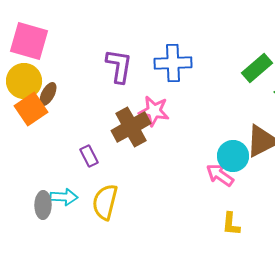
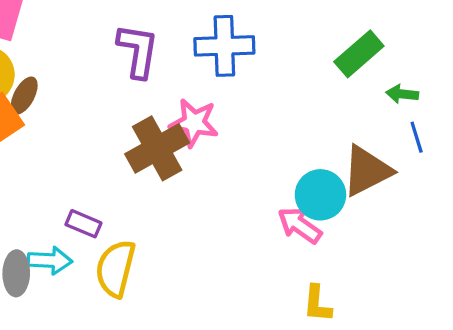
purple rectangle: (89, 156) -> (83, 224), moved, turned -40

